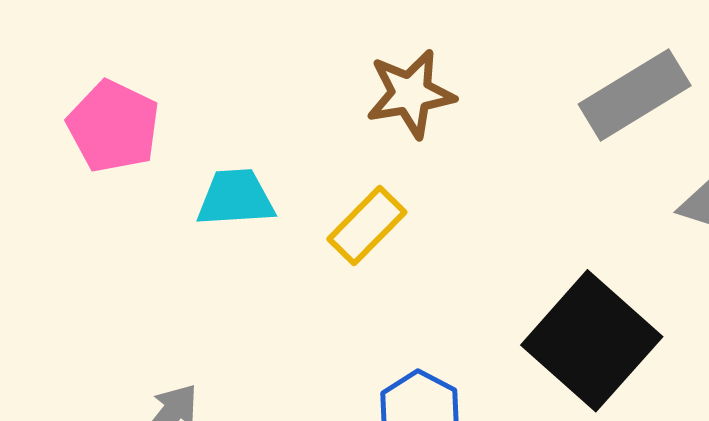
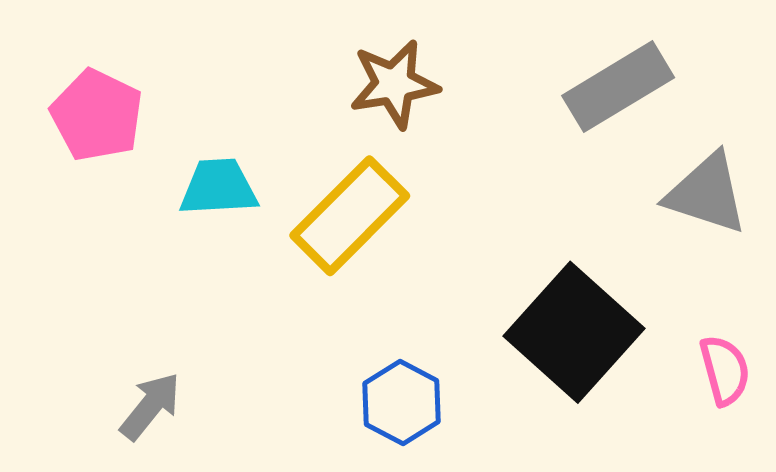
yellow rectangle: (367, 226) -> (350, 216), size x1.5

